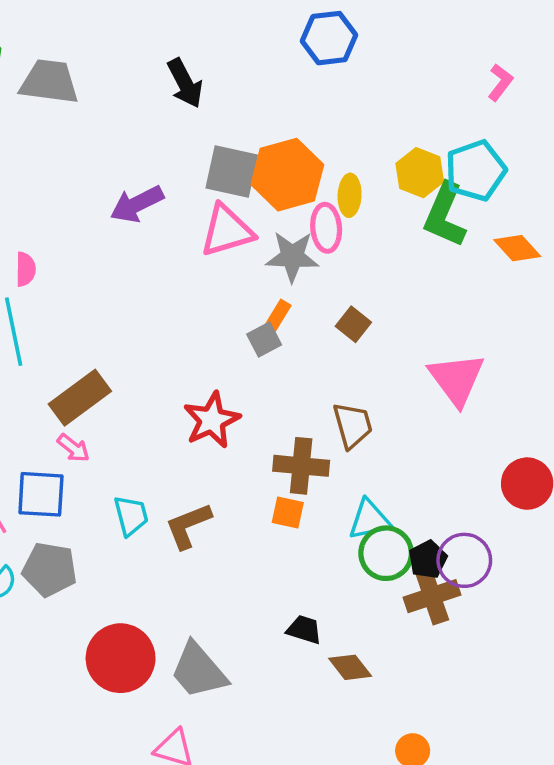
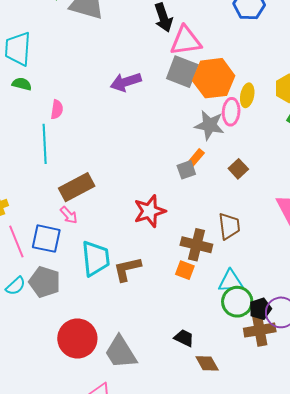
pink triangle: (227, 231) -> (186, 41), moved
cyan trapezoid: (131, 516) -> (96, 258), size x1.5

